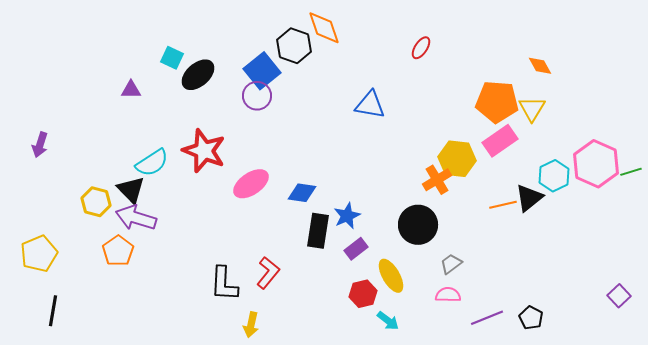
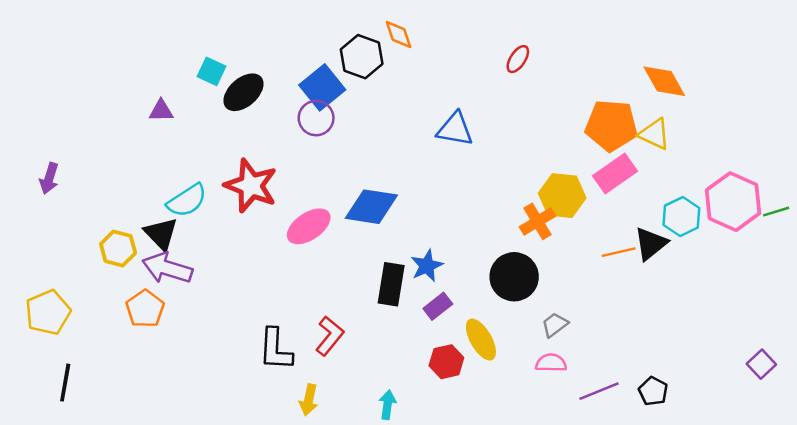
orange diamond: (324, 28) -> (398, 34), size x0.7
orange diamond: (540, 66) -> (664, 81), size x1.5
yellow triangle: (532, 109) -> (654, 134), turned -36
blue diamond: (302, 193) -> (371, 207), moved, size x1.5
cyan arrow: (388, 321) -> (387, 405), moved, turned -120

